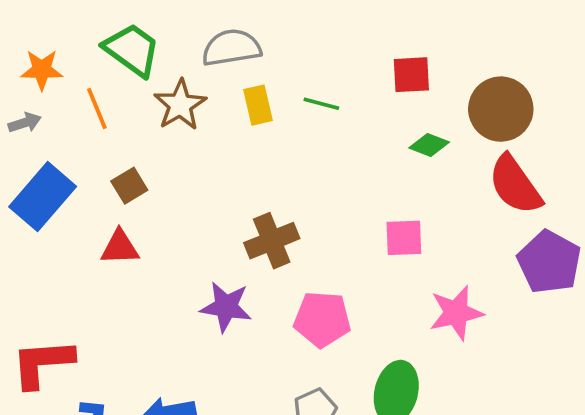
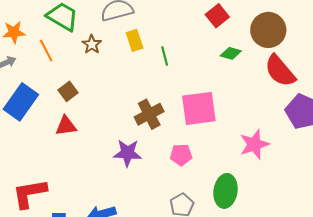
red square: (411, 75) -> (217, 16), turned -30
green line: (321, 104) -> (165, 56), moved, turned 66
brown star: (180, 105) -> (92, 44), size x0.7
pink square: (404, 238) -> (199, 108), moved, size x1.6
pink pentagon: (322, 319) -> (181, 155), size x0.7

